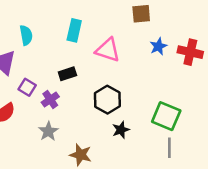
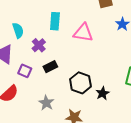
black rectangle: (67, 74) -> (50, 67), moved
purple cross: (50, 100) -> (39, 45), moved
black hexagon: (107, 100) -> (80, 83), moved

